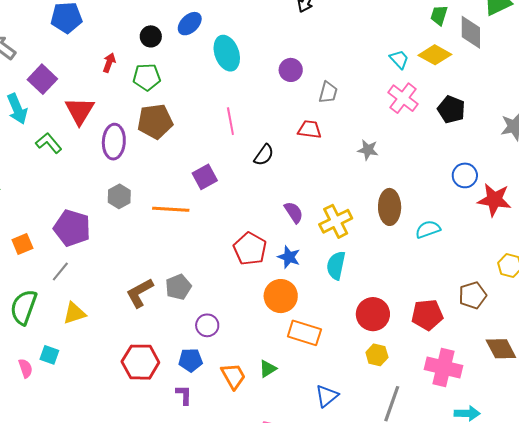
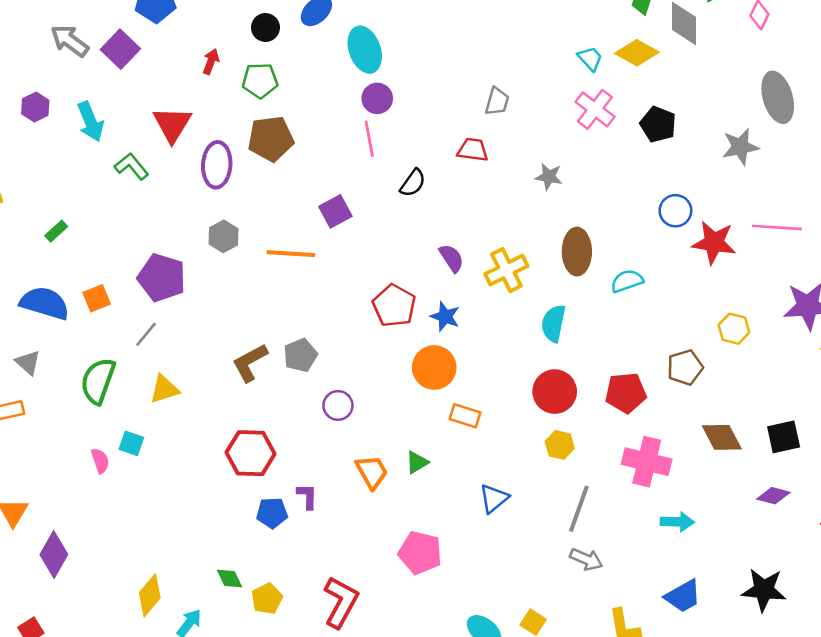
purple circle: (291, 70) -> (377, 98), moved
purple square: (42, 79) -> (120, 49), moved
cyan semicircle: (336, 265) -> (553, 323), moved
orange rectangle: (304, 333) -> (465, 416), size x0.7
blue pentagon: (191, 360) -> (272, 513), moved

